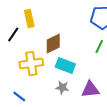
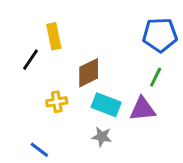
yellow cross: (31, 64) -> (57, 102), size x0.6
purple triangle: (90, 90) -> (142, 109), moved

